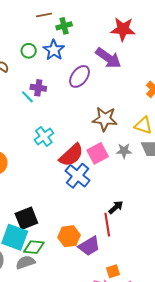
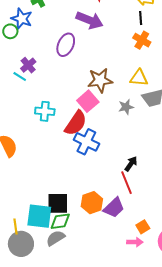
blue star: (54, 50) -> (22, 19), moved
purple cross: (38, 88) -> (28, 65), turned -35
cyan cross: (44, 136) -> (45, 111), turned -36
pink square: (98, 153) -> (88, 101), moved
black square: (26, 218) -> (58, 203), moved, turned 35

